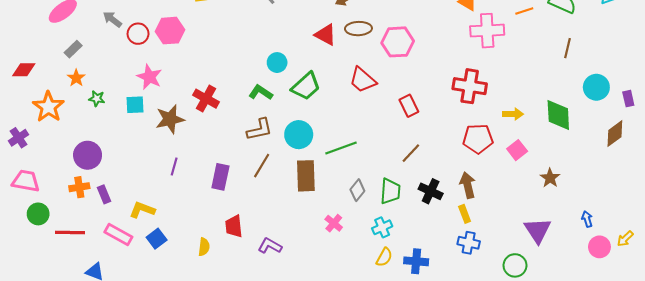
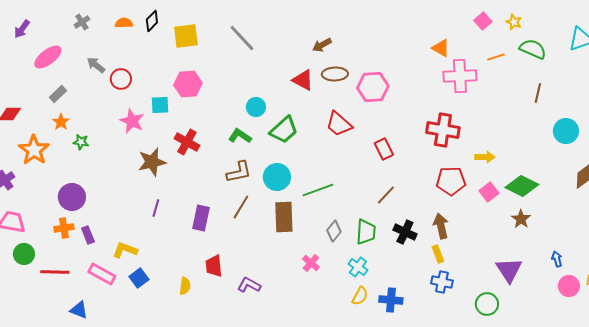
pink hexagon: (170, 31) -> (188, 84), moved
cyan square: (135, 105) -> (160, 105), moved
green diamond: (558, 115) -> (522, 186), moved, turned -60
cyan cross: (382, 227) -> (358, 267), turned -30

